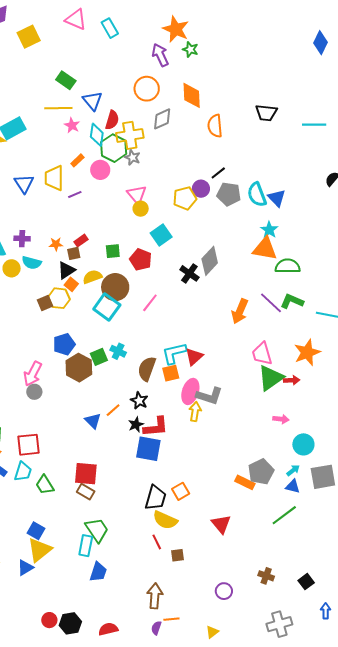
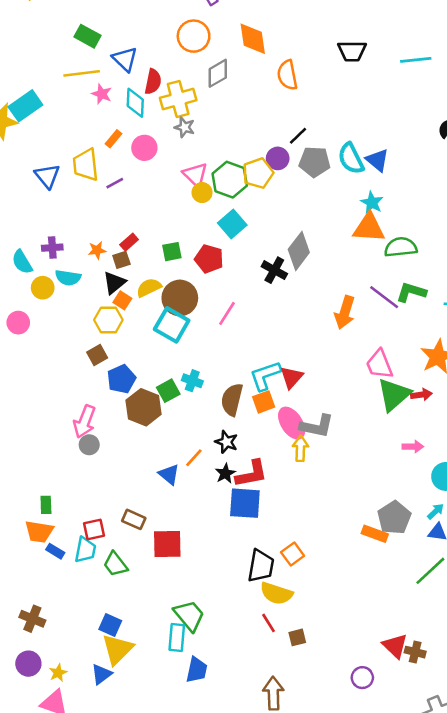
green hexagon: (114, 148) -> (230, 180), moved
brown square: (45, 303) -> (97, 355), moved
pink ellipse: (190, 391) -> (292, 423), turned -45
red square: (28, 445) -> (94, 529), moved, size x0.7
brown rectangle: (86, 492) -> (134, 519), moved
red triangle: (221, 524) -> (395, 646), moved

